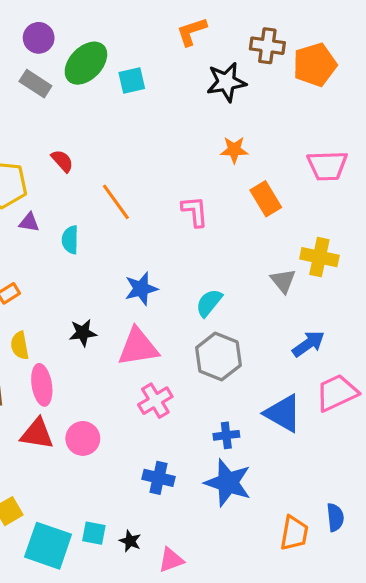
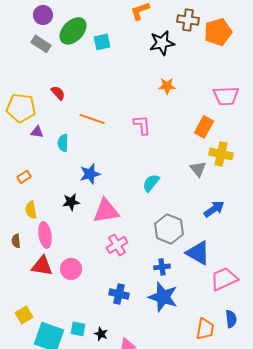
orange rectangle: (266, 199) -> (204, 127), moved, turned 60
orange line: (116, 202) -> (92, 119), turned -35
blue star: (141, 289) -> (90, 174), moved
gray hexagon: (218, 356) -> (169, 229), moved
pink trapezoid: (337, 393) -> (224, 279), moved

